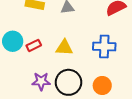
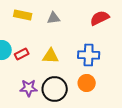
orange circle: (102, 86) -> (87, 83), moved

